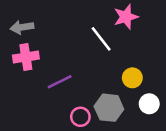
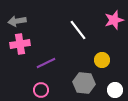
pink star: (126, 17) -> (114, 20), moved
white circle: (149, 104) -> (115, 90), moved
pink circle: (80, 117) -> (41, 90), moved

